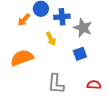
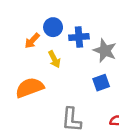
yellow arrow: (51, 39) -> (54, 59), moved

